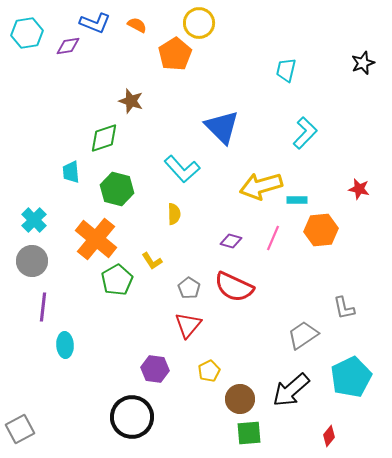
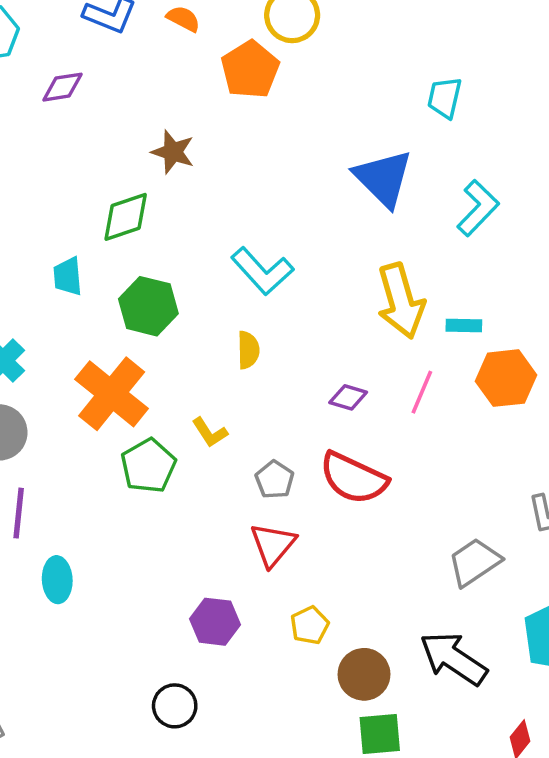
purple diamond: (68, 46) -> (62, 87), moved
blue triangle: (222, 127) -> (383, 178), moved
yellow arrow: (261, 186) -> (401, 301), turned -90
black arrow: (291, 390) -> (453, 659), turned 75
black circle: (132, 417) -> (175, 706), size x0.6

